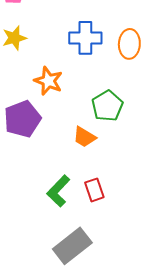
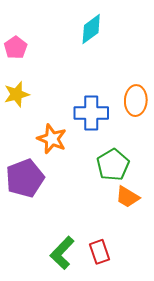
blue cross: (85, 38) -> (91, 113), moved
orange trapezoid: (84, 137) -> (127, 197), moved

